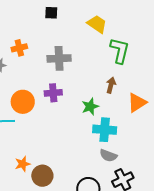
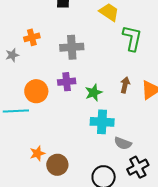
brown arrow: (111, 85) -> (125, 85), moved
green star: (90, 107) -> (94, 93), moved
cyan cross: (105, 130) -> (102, 122), moved

